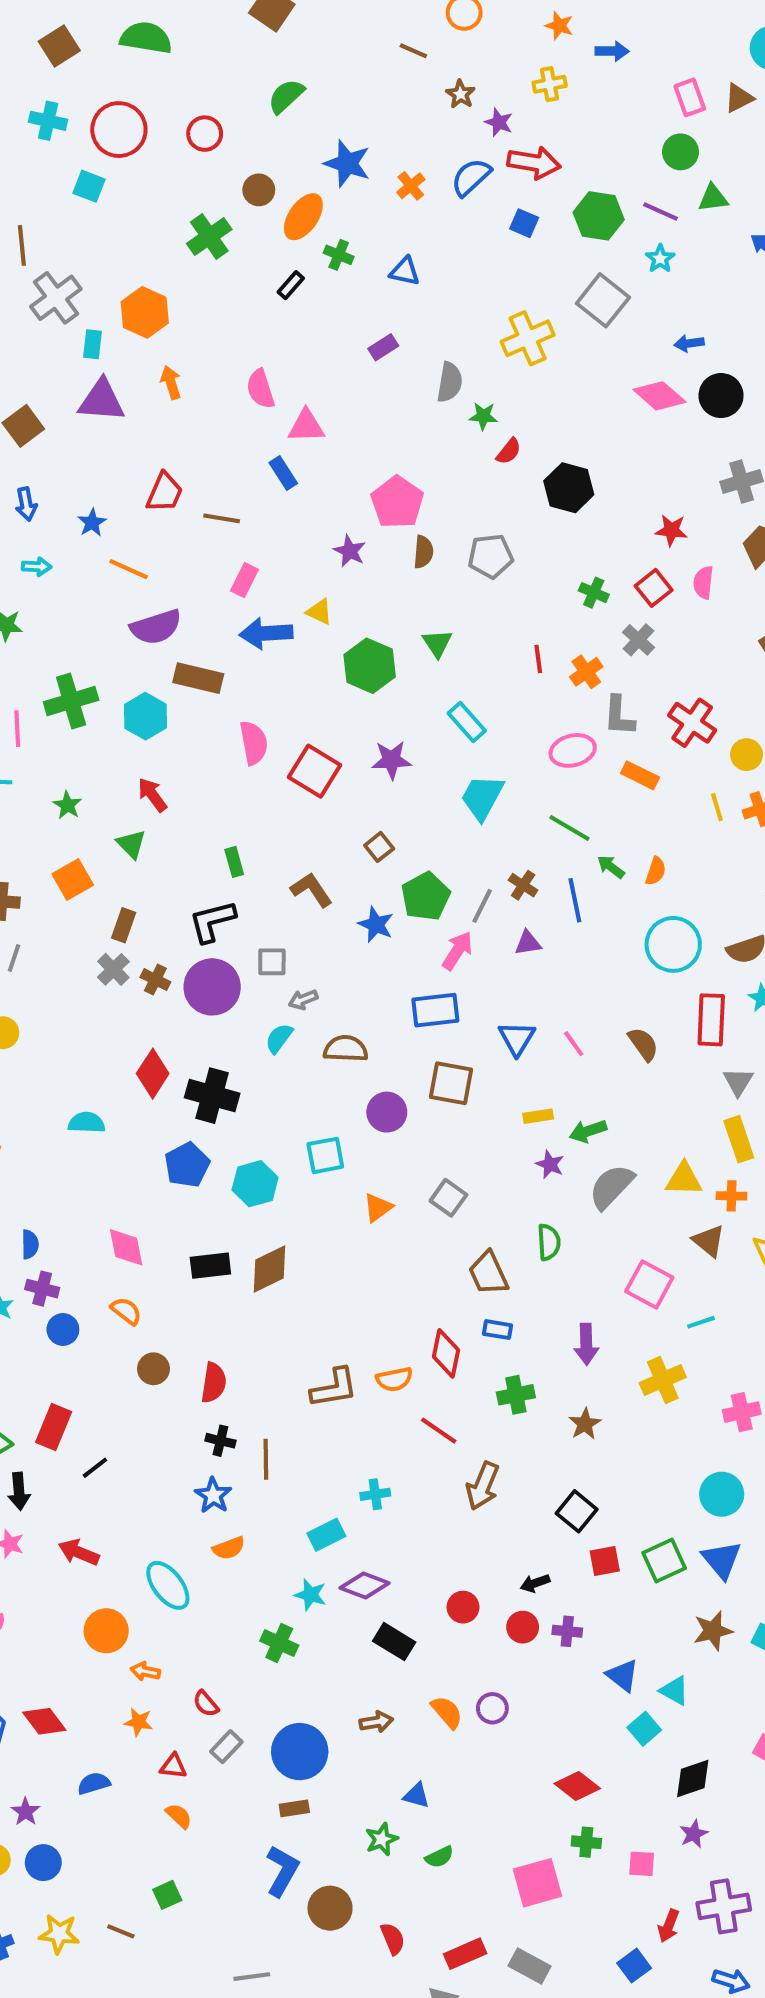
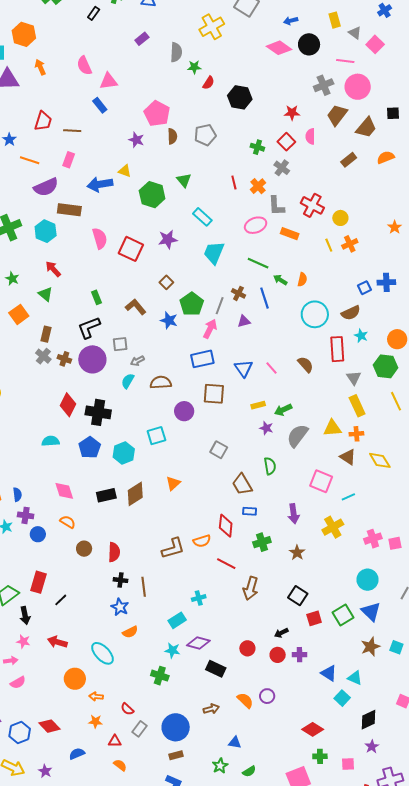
pink rectangle: (244, 580) -> (69, 160), moved
cyan semicircle: (87, 1123) -> (51, 441), moved
orange triangle: (378, 1208) -> (173, 483), moved

